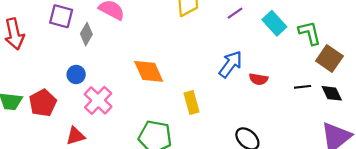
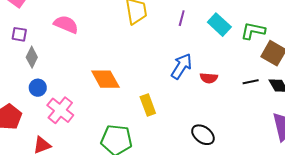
purple line: (235, 13) -> (182, 18), turned -35
purple square: (61, 16) -> (19, 34), size x0.7
green L-shape: (310, 33) -> (253, 31), turned -60
gray diamond: (86, 34) -> (32, 57), moved

